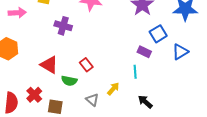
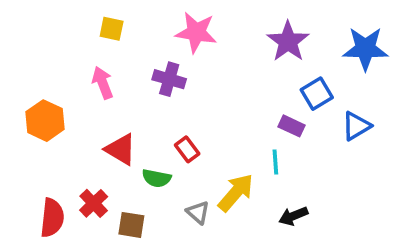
pink arrow: (17, 13) -> (103, 83), moved, turned -108
purple cross: (63, 26) -> (169, 79), moved
yellow arrow: (113, 89) -> (236, 193), size x1.6
black arrow: (145, 102) -> (293, 216), turned -63

